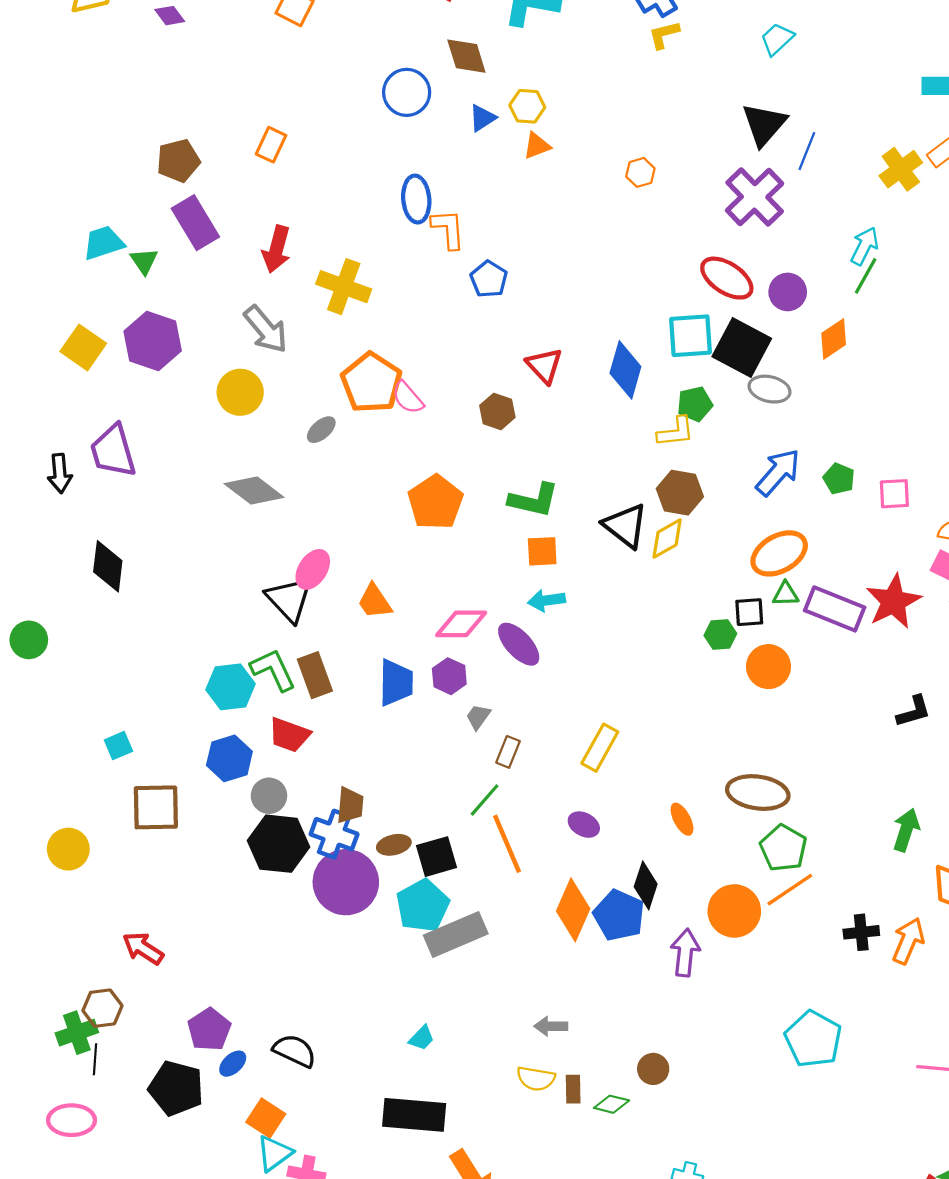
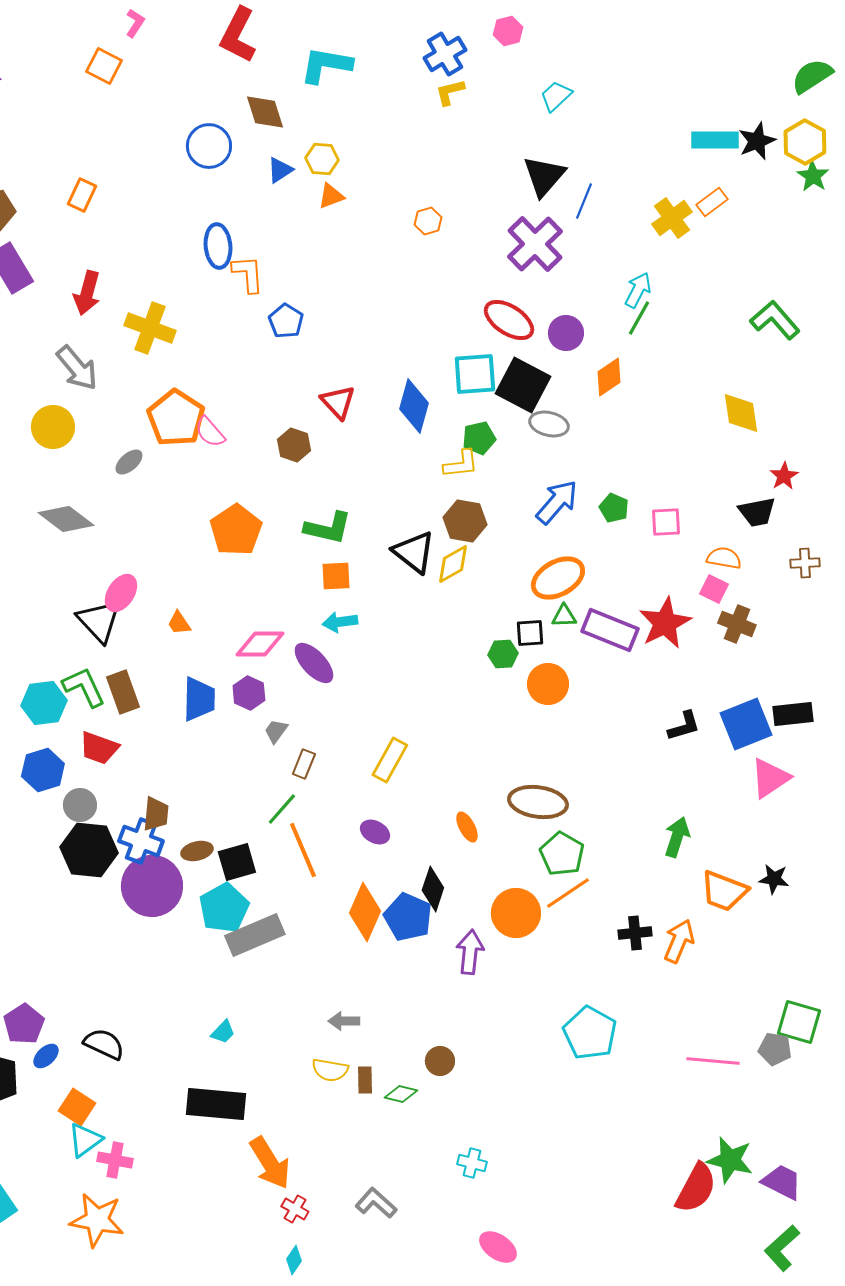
orange trapezoid: (375, 601) -> (179, 623), size x0.7

